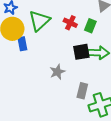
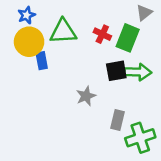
green triangle: (39, 21) -> (63, 32), turned 40
green rectangle: (90, 26) -> (128, 38), size x1.5

